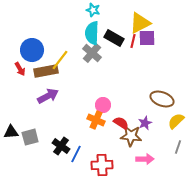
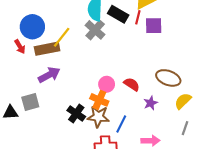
purple square: (147, 38) -> (154, 26), moved
red semicircle: (121, 123) -> (132, 84), moved
brown star: (131, 136) -> (98, 117), moved
gray square: (30, 137) -> (30, 102), moved
black cross: (61, 146) -> (76, 114), moved
blue line: (76, 154) -> (121, 124), moved

